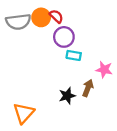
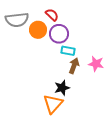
orange circle: (41, 17) -> (38, 30), moved
brown arrow: (88, 88) -> (74, 66), moved
orange triangle: (24, 113) -> (53, 104), moved

